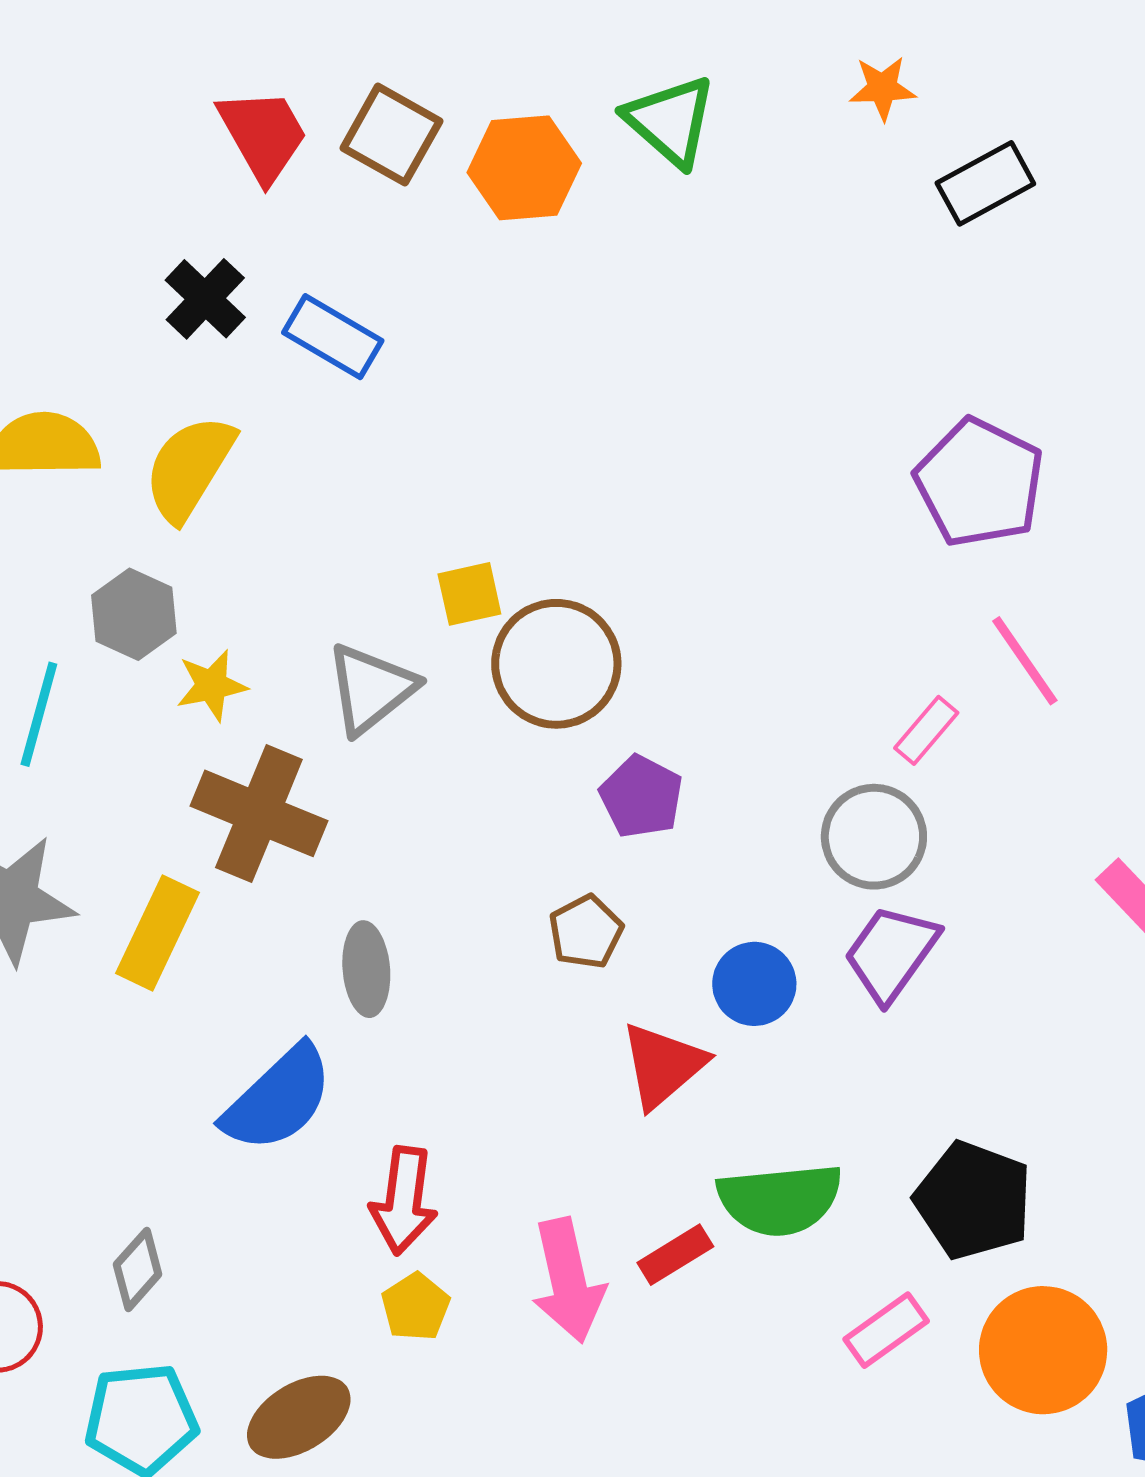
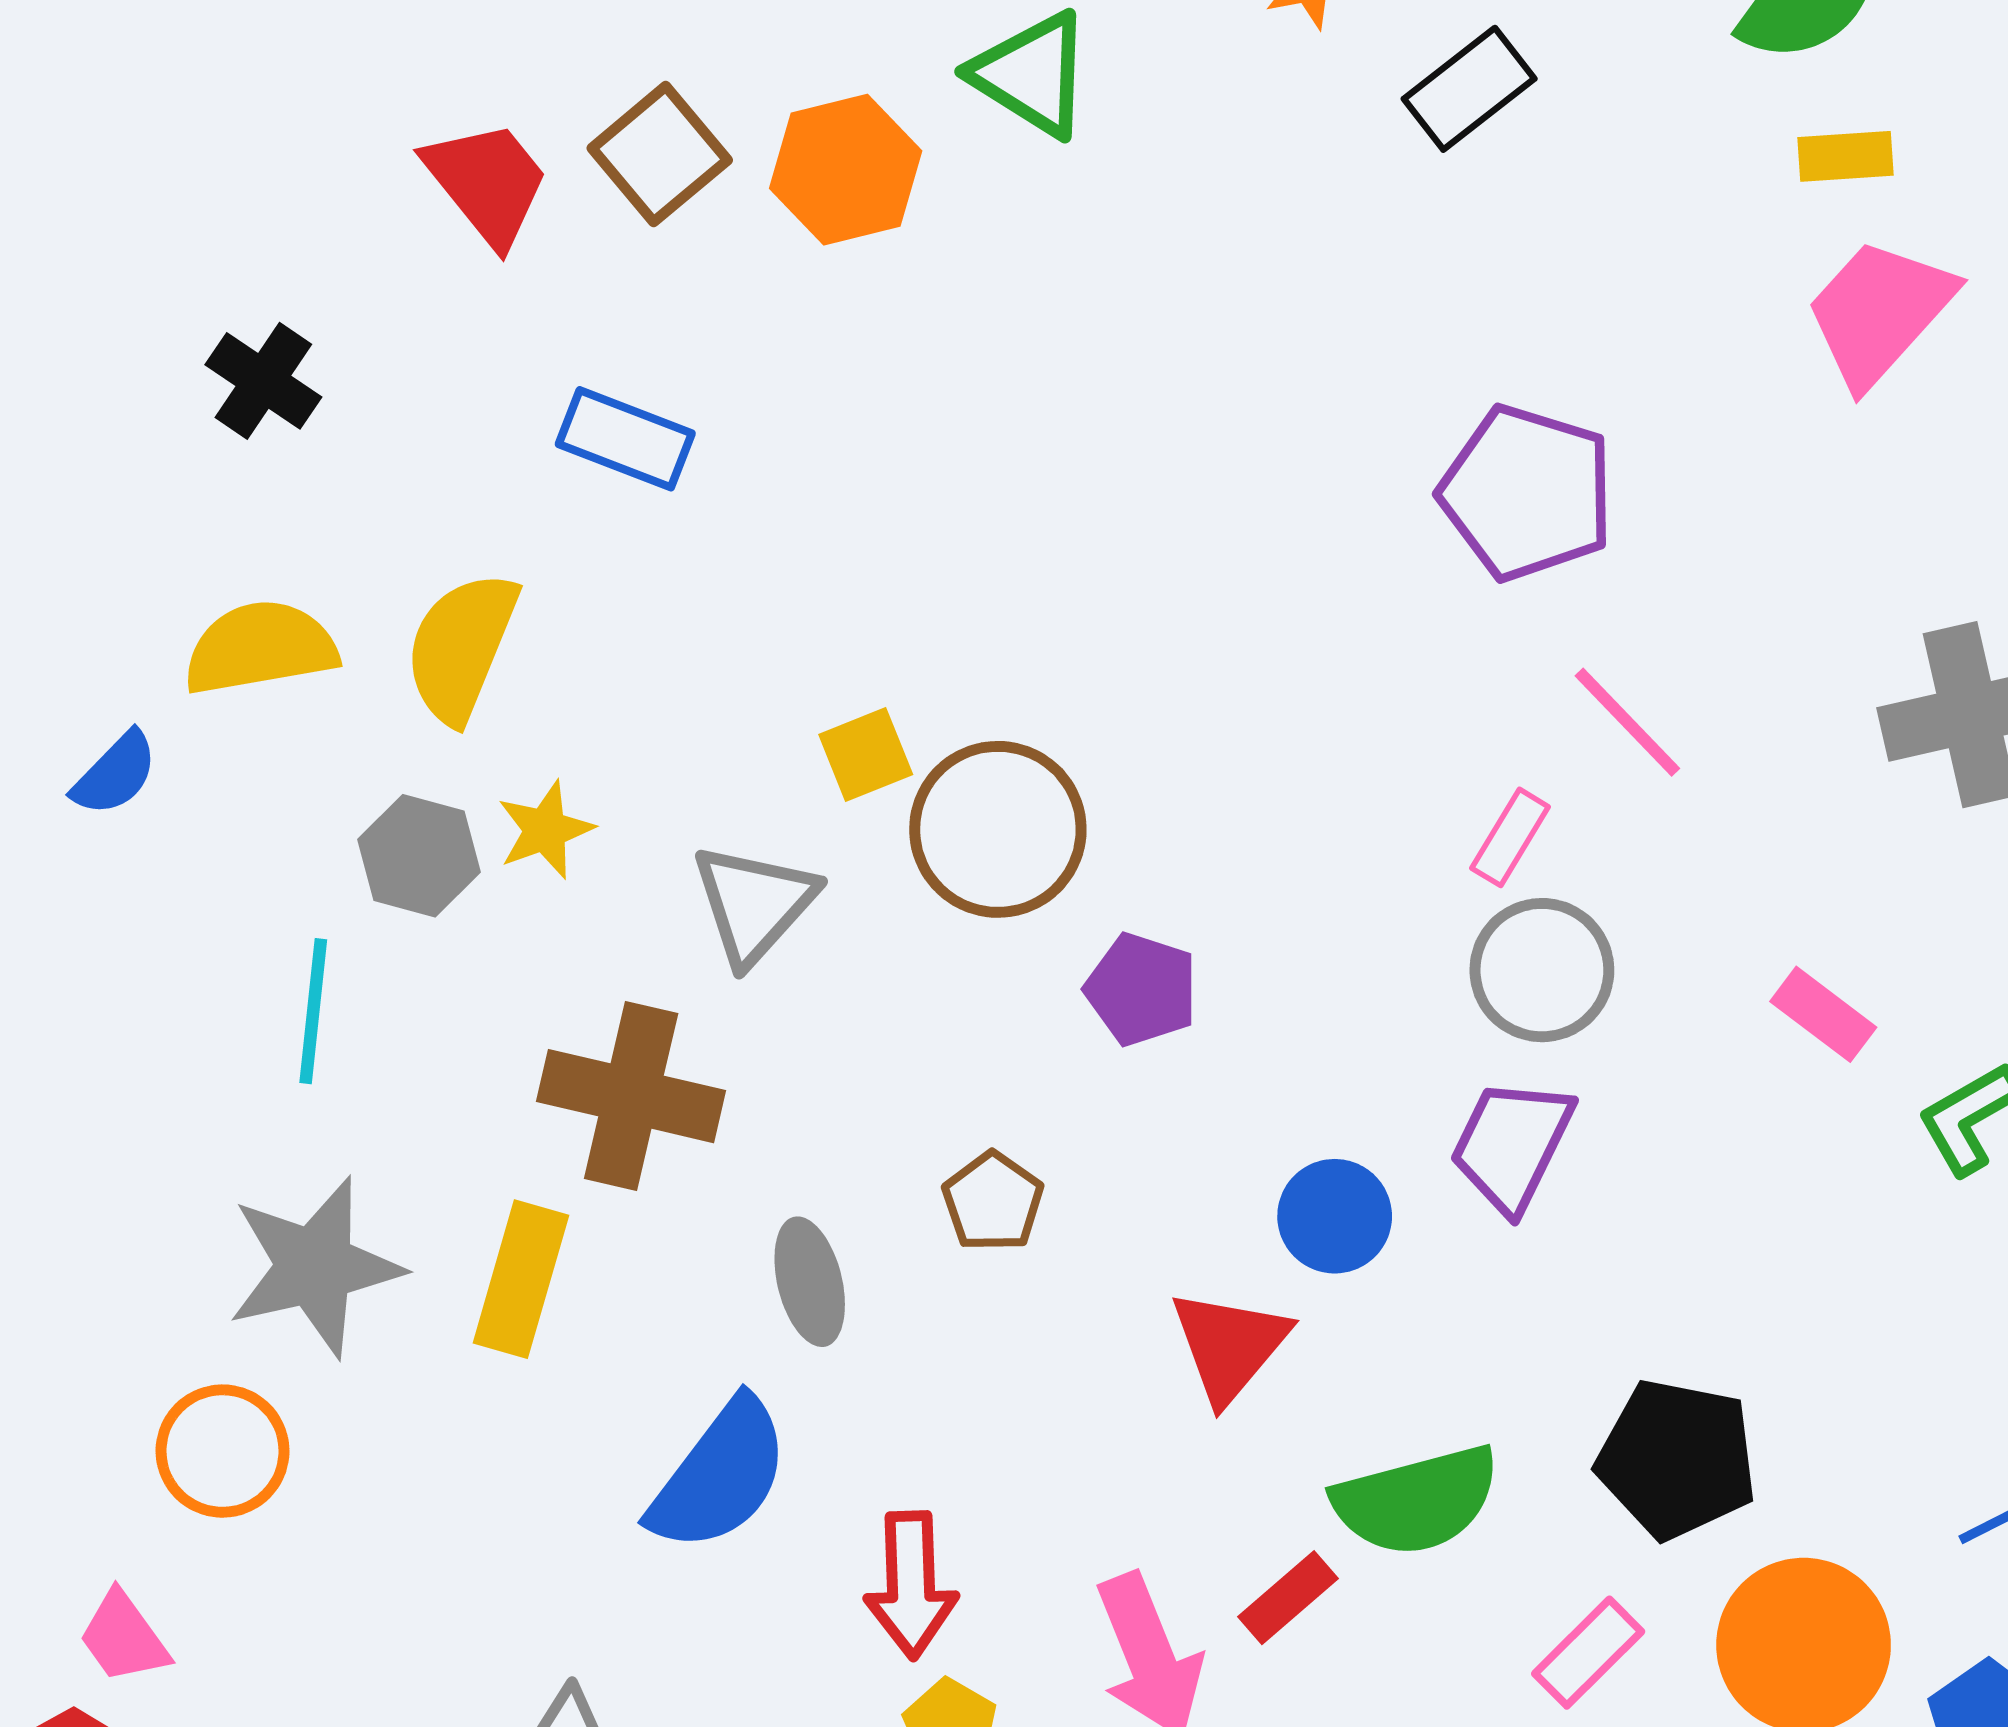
brown square: (391, 135) -> (660, 154), turned 30
black cross: (205, 299) -> (263, 381), moved
yellow star: (212, 685) -> (545, 830), moved
gray circle: (874, 837) -> (1542, 970), moved
brown pentagon: (586, 932) -> (993, 1202), moved

